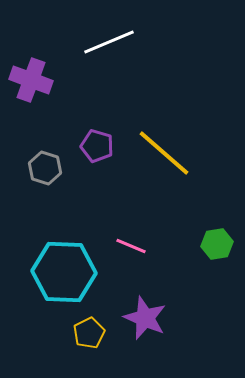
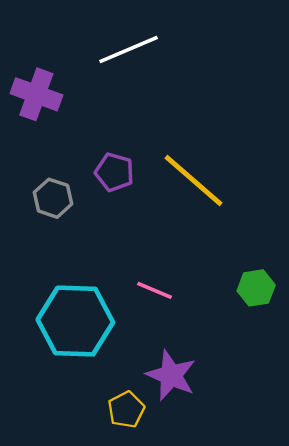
yellow pentagon: (89, 333) -> (126, 410), moved

